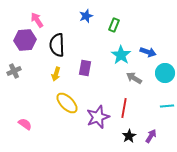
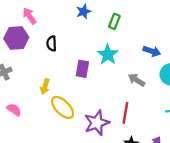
black semicircle: (57, 45) -> (52, 43), size x0.6
cyan star: (121, 55) -> (108, 55), moved
yellow arrow: (56, 74) -> (45, 86), moved
pink semicircle: (25, 124) -> (14, 110), moved

